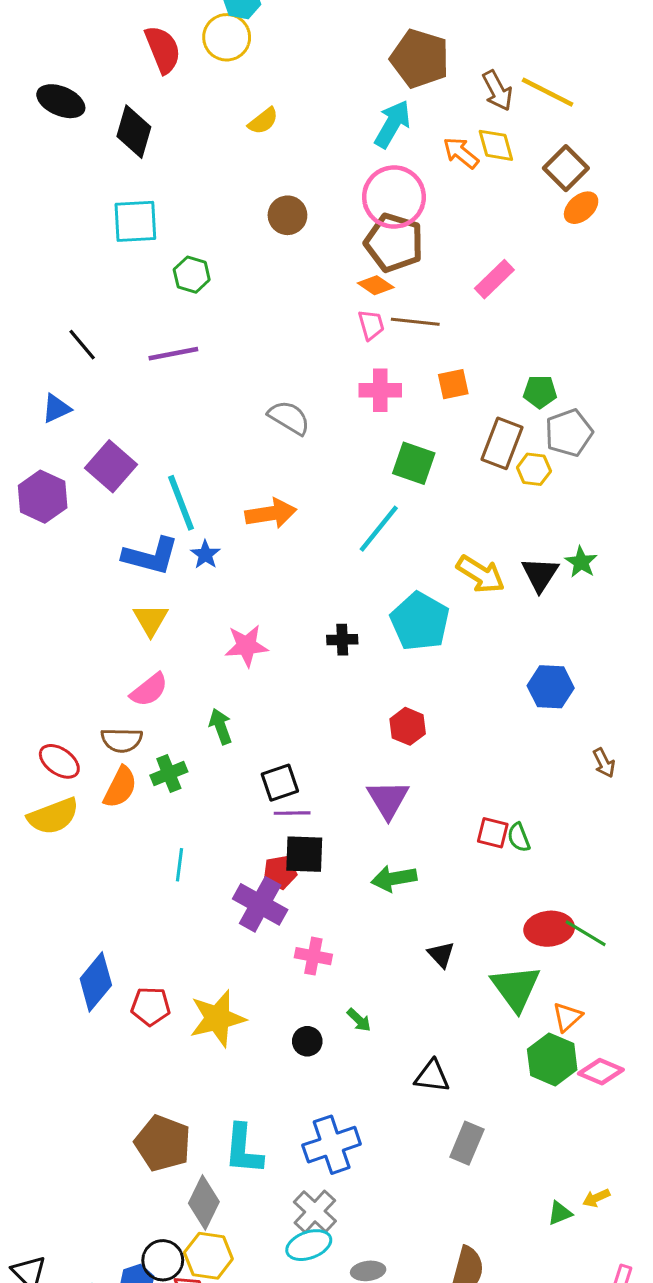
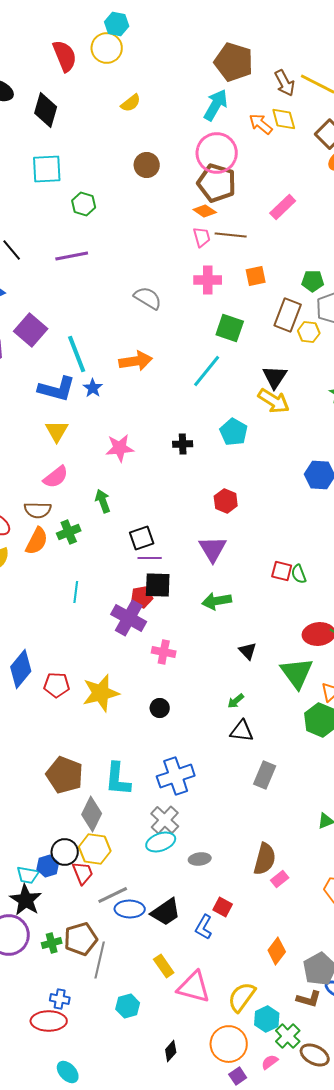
black triangle: (540, 574) -> (275, 377), moved
cyan pentagon: (420, 621) -> (234, 432), size x0.7
green arrow: (359, 1020) -> (236, 701), moved, turned 96

